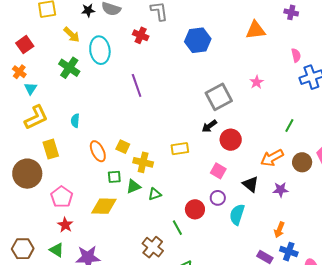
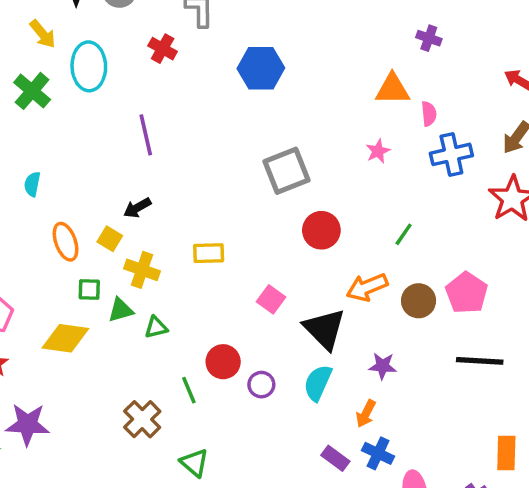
orange triangle: (256, 30) -> (392, 89), moved
pink star: (257, 82) -> (378, 151), moved
black arrow: (209, 126) -> (137, 208), moved
red circle: (231, 140) -> (321, 230), moved
black triangle: (251, 184) -> (325, 329), size x1.5
purple star: (281, 190) -> (383, 366), moved
purple circle: (218, 198) -> (261, 385), moved
cyan semicircle: (237, 215) -> (318, 383), moved

